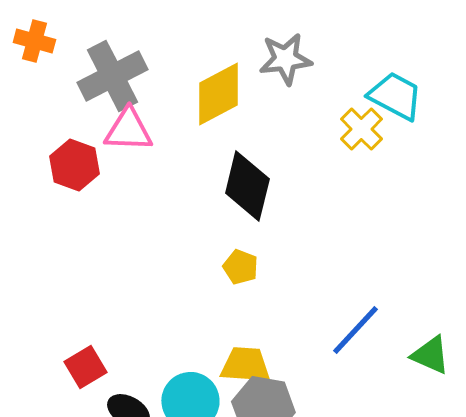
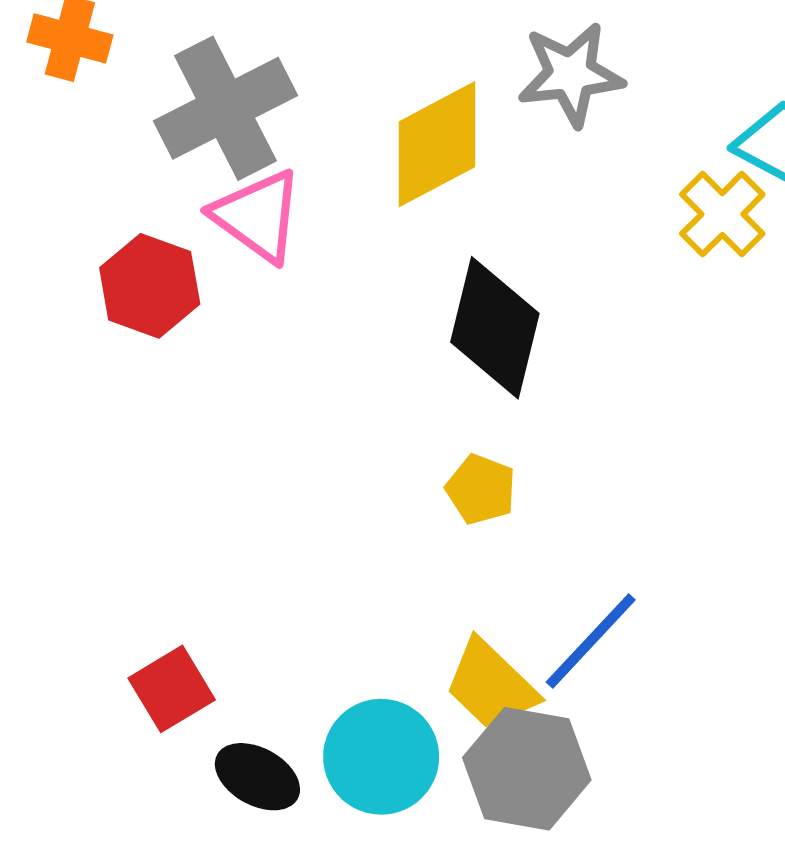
pink triangle: (128, 130) -> (257, 216), turned 34
blue line: (355, 330) -> (591, 641), moved
yellow trapezoid: (245, 365) -> (491, 685), turned -140

